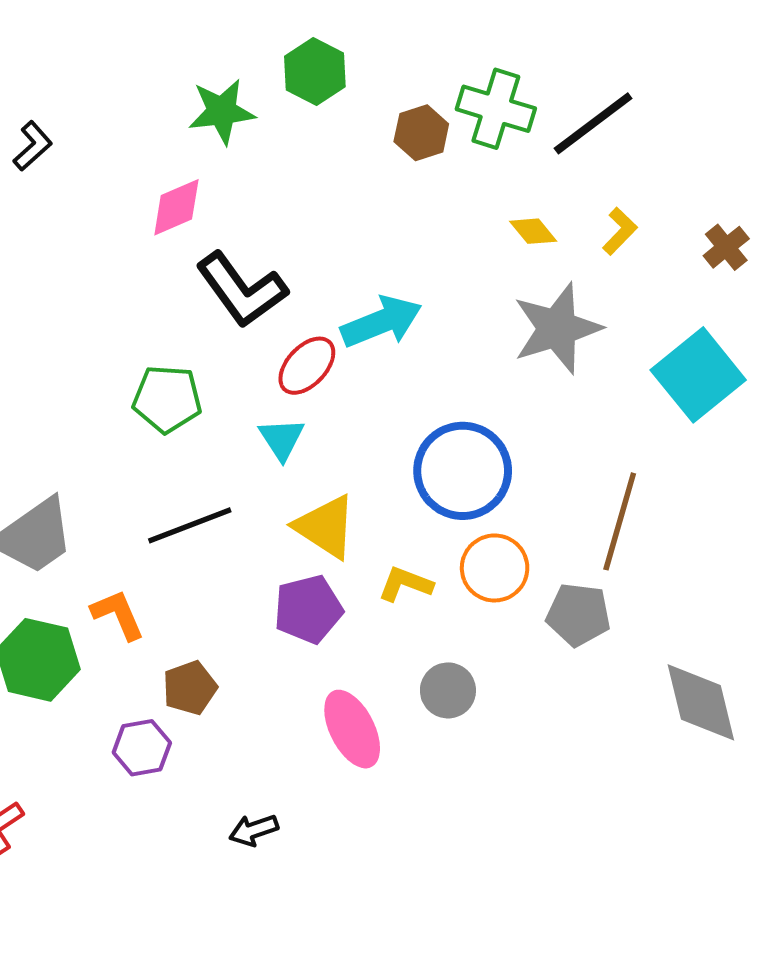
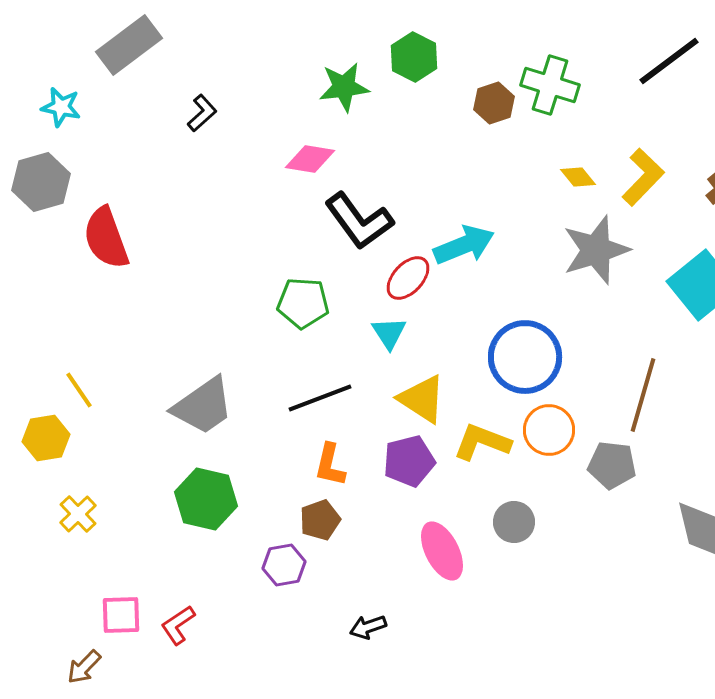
black line: (593, 123) -> (669, 61), moved
pink diamond: (176, 207) -> (310, 159), turned 33
yellow L-shape: (620, 231) -> (643, 177), size x1.6
yellow L-shape: (405, 584) -> (482, 442), size x1.4
orange L-shape: (118, 615) -> (330, 465), moved, turned -144

